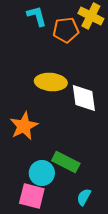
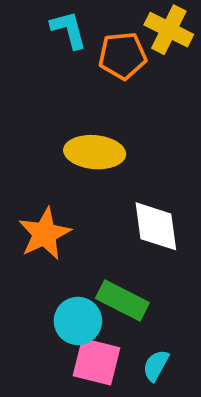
white diamond: (84, 98) -> (156, 226), moved
pink square: (32, 196) -> (96, 362), moved

